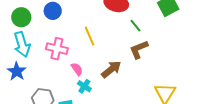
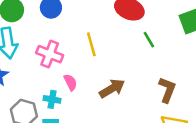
brown L-shape: (139, 49) -> (167, 90), moved, turned 125
cyan cross: (84, 86) -> (52, 99), moved, turned -32

